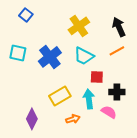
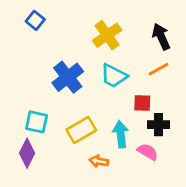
cyan square: (18, 53) -> (37, 122), moved
red square: (97, 77) -> (142, 103), moved
purple diamond: (32, 119) -> (27, 153), moved
orange arrow: (73, 119) -> (99, 161), turned -152

